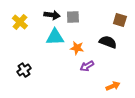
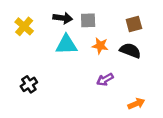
brown square: (120, 20) -> (134, 24), moved, turned -32
orange star: (77, 48) -> (100, 46), moved

